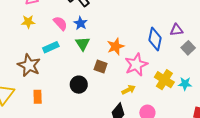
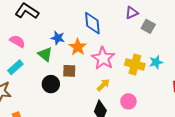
blue star: (81, 23) -> (58, 38), moved
blue diamond: (155, 39) -> (92, 23), moved
black circle: (79, 85) -> (51, 84), moved

